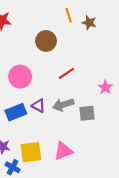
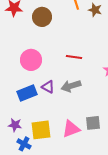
brown circle: (46, 41) -> (42, 17), moved
red line: (66, 73) -> (74, 57), turned 42
gray square: (87, 113) -> (93, 123), moved

